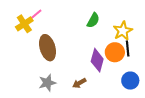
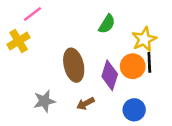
yellow cross: (24, 24) -> (19, 41), moved
brown ellipse: (48, 48) -> (74, 65), moved
blue circle: (130, 81) -> (134, 110), moved

